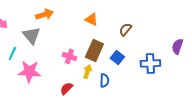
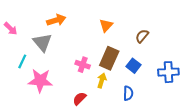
orange triangle: (91, 19) -> (106, 25), turned 48
blue semicircle: (104, 80) -> (128, 93), moved

